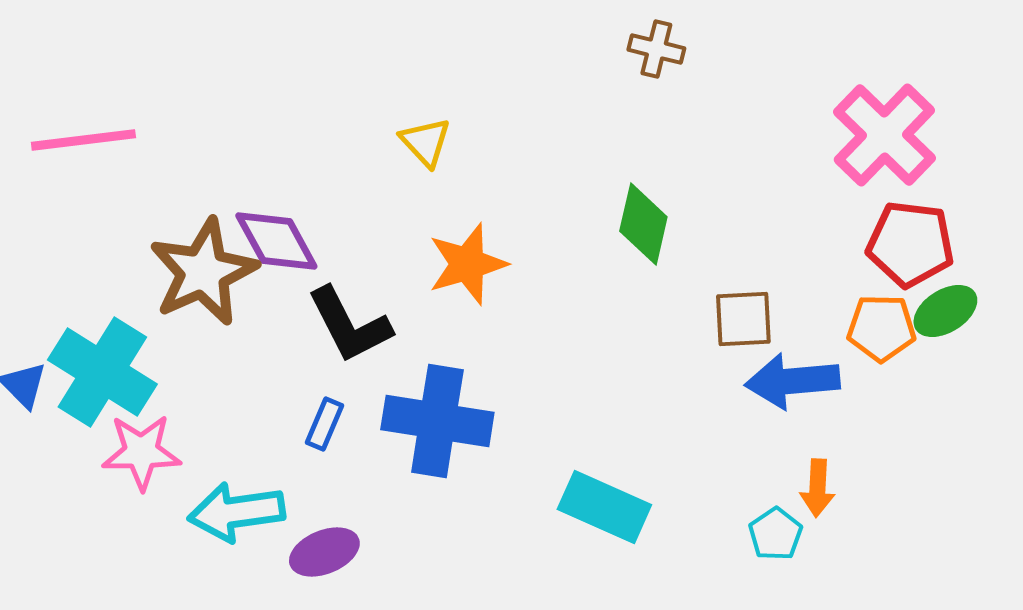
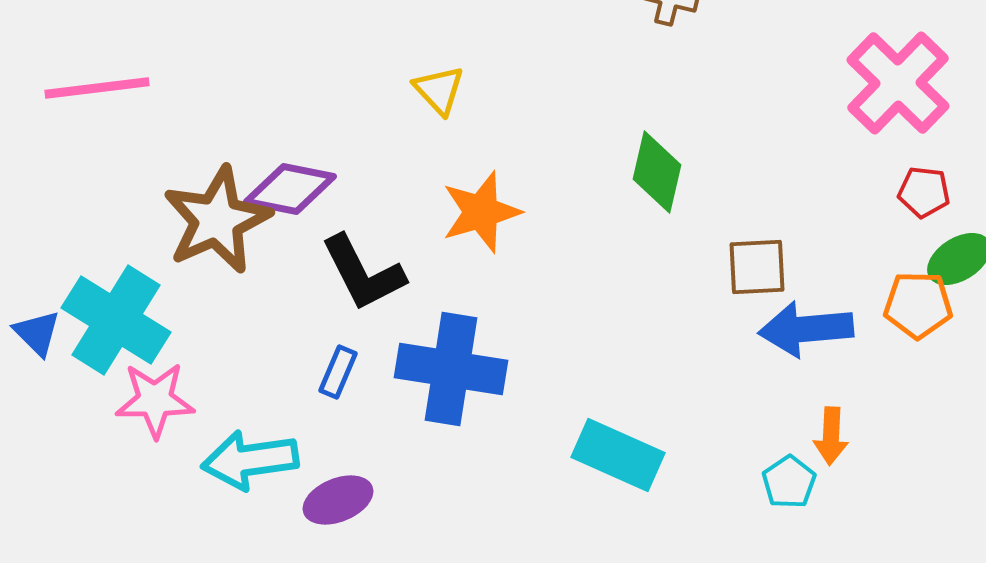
purple diamond: (276, 241) -> (290, 189), turned -50
red pentagon: (910, 244) -> (924, 192), size x0.6
orange pentagon: (881, 328) -> (918, 305), moved

